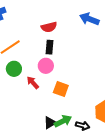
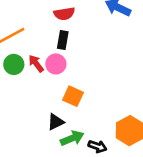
red arrow: (33, 83) -> (36, 63), moved
black triangle: (50, 123) -> (56, 122), moved

